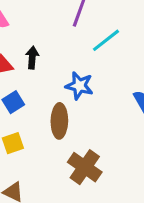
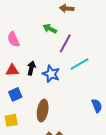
blue star: (79, 86) -> (51, 74), moved

